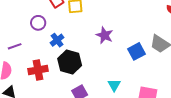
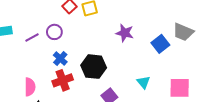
blue cross: (57, 40) -> (60, 59), moved
purple line: (15, 46) -> (32, 37), moved

